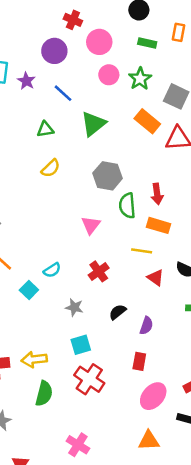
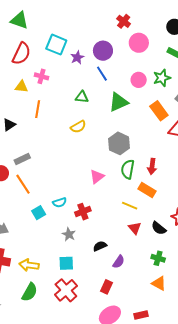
purple circle: (54, 51) -> (103, 51), moved
pink circle: (109, 75) -> (139, 80), moved
red cross: (99, 271) -> (83, 212), moved

